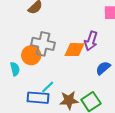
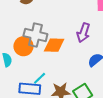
orange diamond: (74, 50) -> (54, 45), moved

